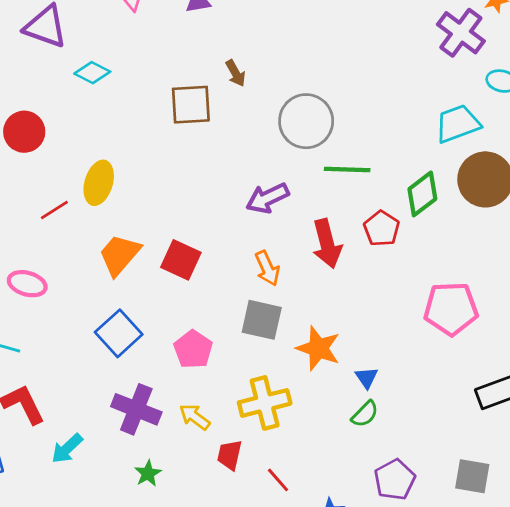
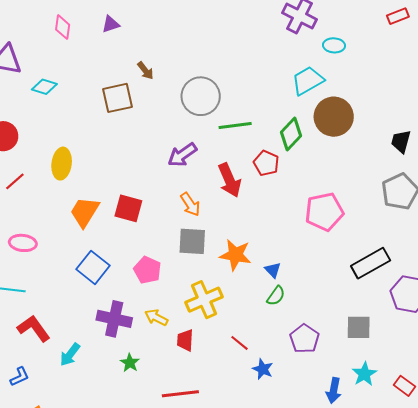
red line: (54, 210) -> (15, 181), moved
red line: (278, 480) -> (240, 343), moved

